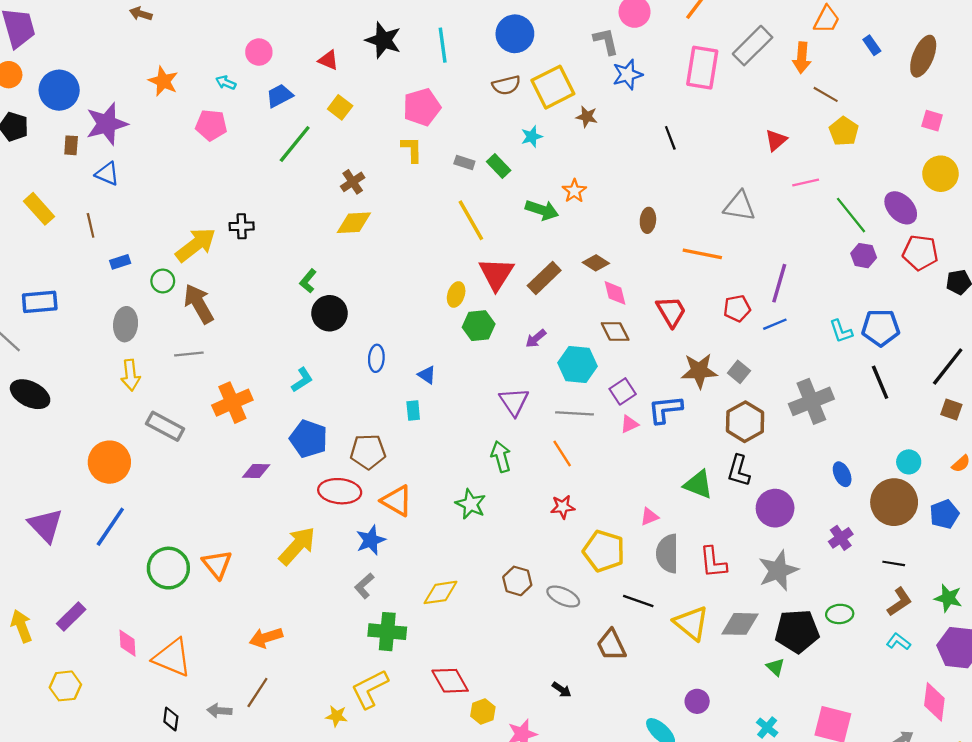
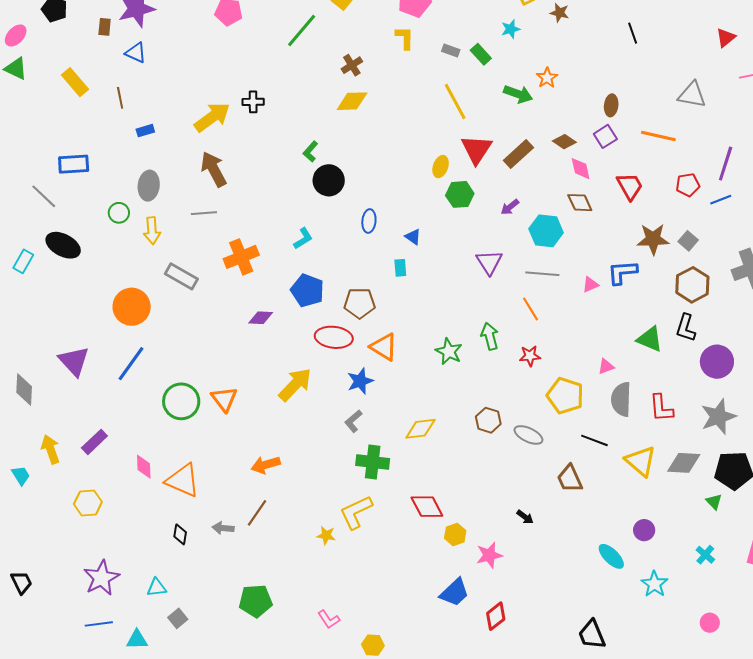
green circle: (163, 281) -> (119, 213), moved
purple square: (623, 391) -> (605, 136), moved
green arrow: (501, 457) -> (490, 336), moved

